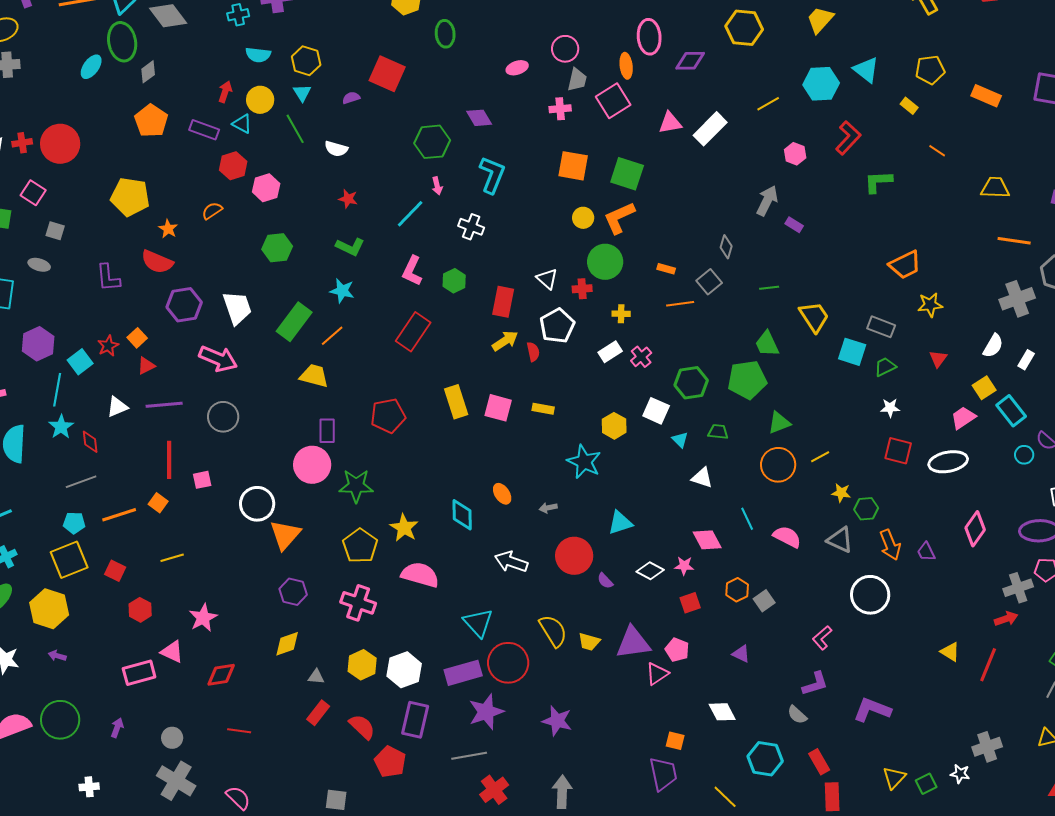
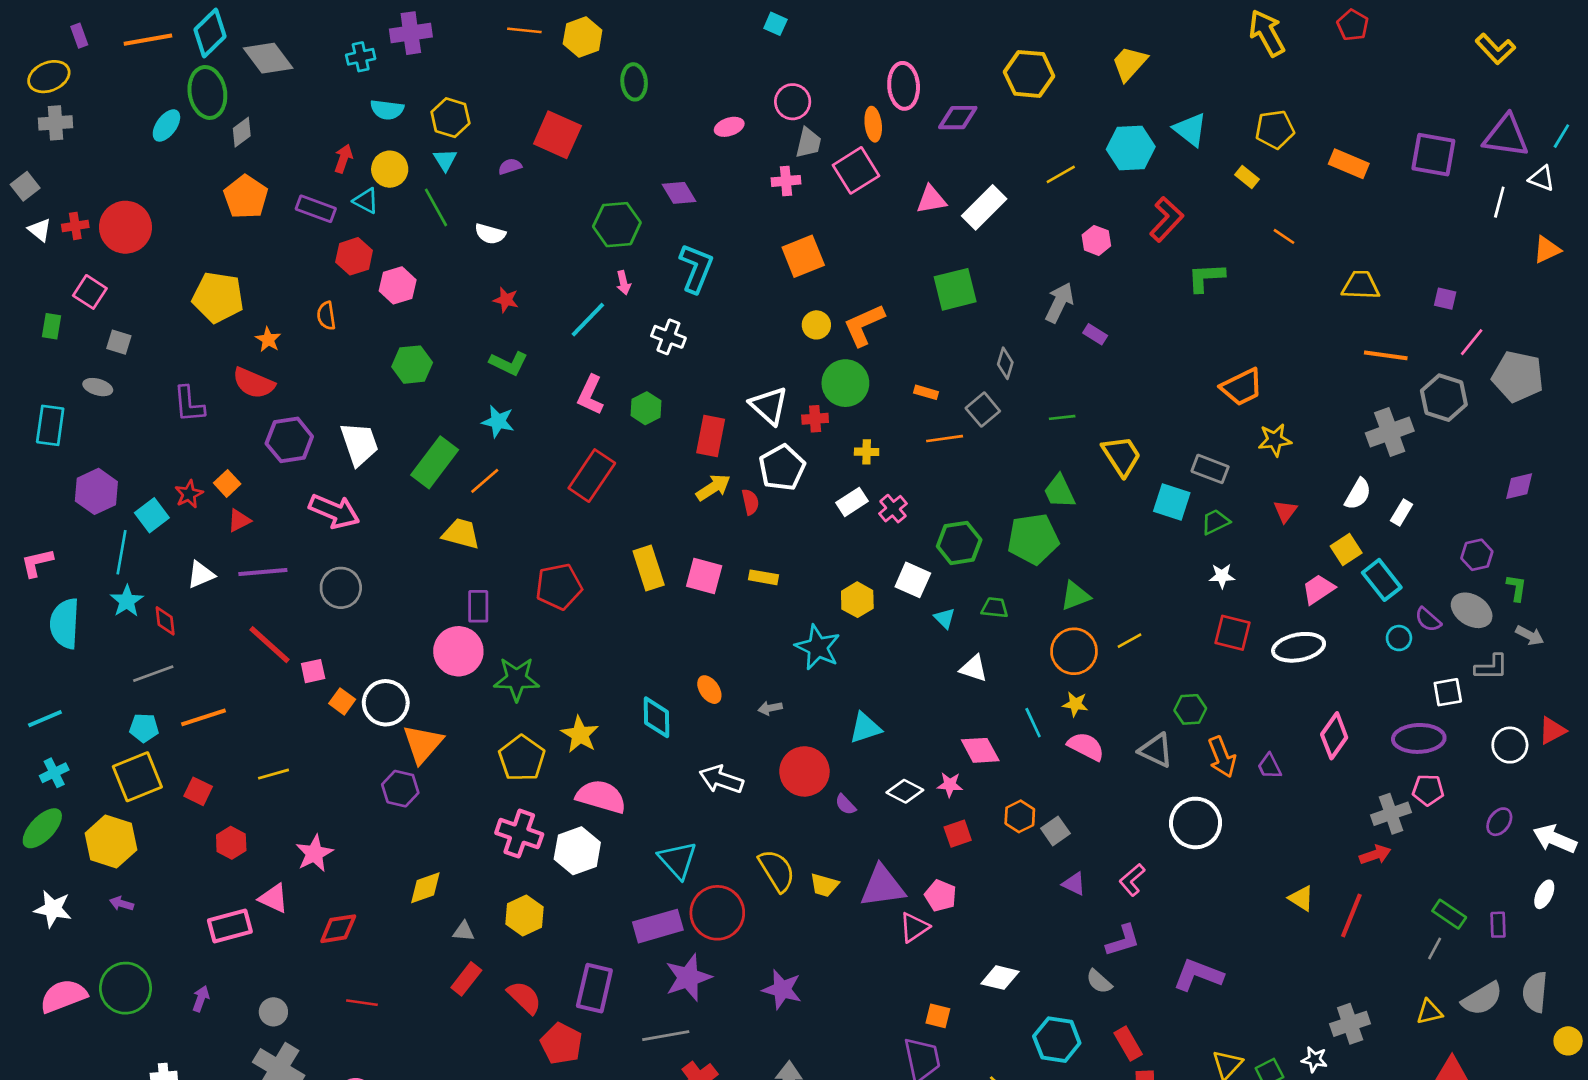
orange square: (573, 166) -> (803, 256), turned -32
green square: (627, 174) -> (955, 289), moved, turned -32
orange semicircle: (212, 211) -> (326, 316), turned -65
white triangle: (547, 279) -> (769, 406), size x1.4
red line: (169, 460) -> (269, 645), turned -48
yellow star: (841, 493) -> (1075, 704), moved
orange square: (158, 503) -> (342, 701), moved
purple hexagon: (293, 592) -> (400, 789), moved
purple triangle: (741, 654) -> (1074, 884), moved
white hexagon: (404, 670) -> (577, 851), moved
white diamond: (722, 712) -> (1000, 978), turned -48

